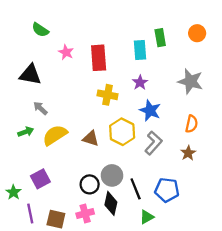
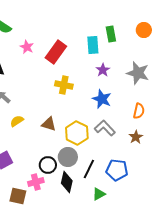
red rectangle: (99, 58) -> (56, 52), turned 40
purple star: (140, 82) -> (103, 70), moved
yellow hexagon: (122, 132) -> (77, 133), moved
yellow semicircle: (55, 135) -> (17, 121), size x0.6
gray L-shape: (153, 143) -> (105, 128), turned -85
black line: (136, 189) -> (89, 169), turned 48
pink cross: (85, 214) -> (36, 182), moved

